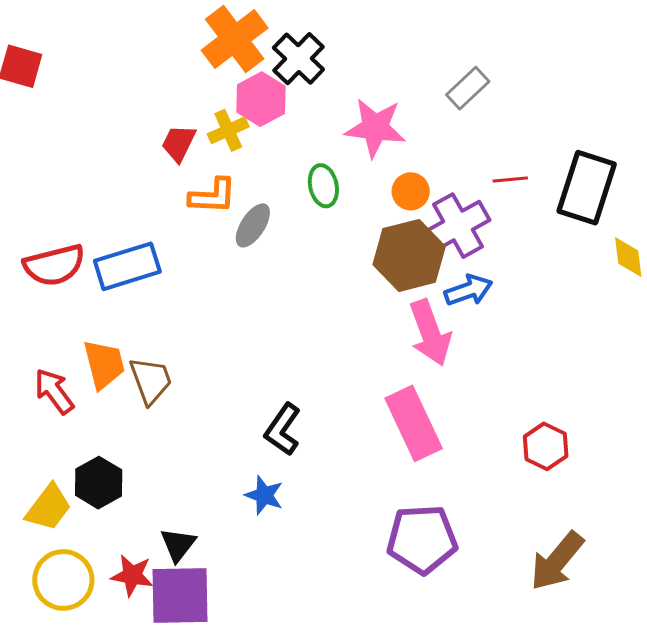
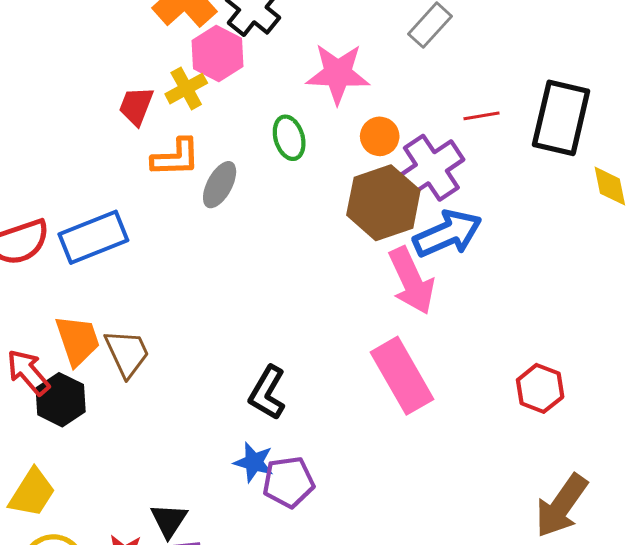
blue arrow: (468, 290) -> (448, 234), size x1.4
black hexagon: (99, 483) -> (61, 400), moved
purple pentagon: (422, 539) -> (288, 482), moved, size x0.7

